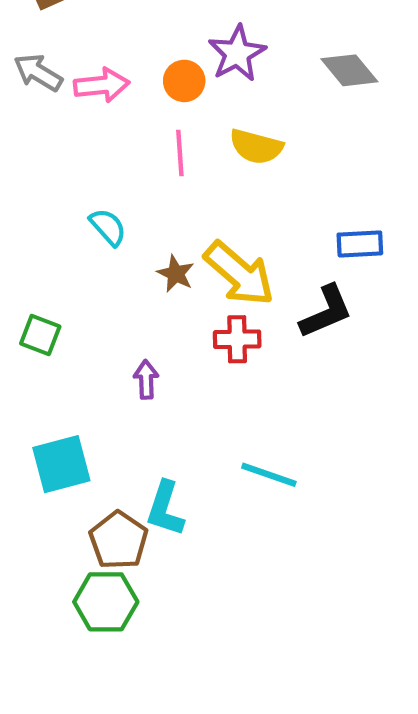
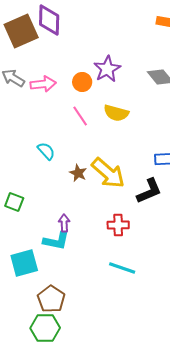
pink line: (180, 153) -> (80, 116), turned -30
red cross: (237, 339) -> (118, 225), moved
cyan L-shape: (165, 509) -> (56, 241), moved, turned -96

